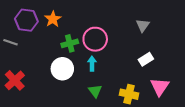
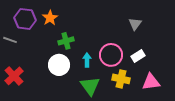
pink circle: (95, 39) -> (111, 55), moved
pink triangle: (160, 87) -> (151, 82), turned 48
green triangle: (95, 91) -> (90, 86), size x1.5
yellow cross: (129, 94) -> (121, 79), moved

